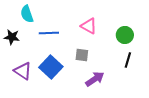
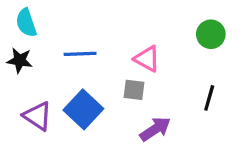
cyan semicircle: (27, 14) -> (26, 23), moved
pink triangle: (89, 26) -> (147, 59), moved
green circle: (125, 35) -> (211, 34), moved

